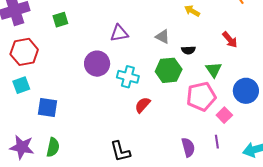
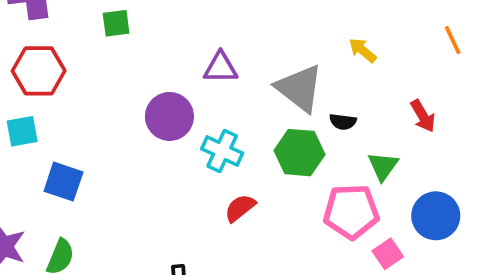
gray triangle: (163, 37) -> (299, 88), size x1.8

